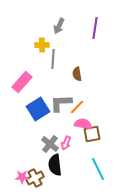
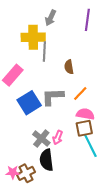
yellow cross: (42, 45) -> (33, 37), size x1.6
orange line: (77, 107) -> (80, 94), moved
pink semicircle: (83, 124) -> (85, 114), moved
cyan line: (98, 169) -> (90, 146), moved

